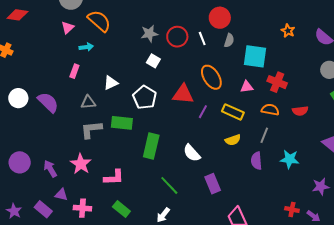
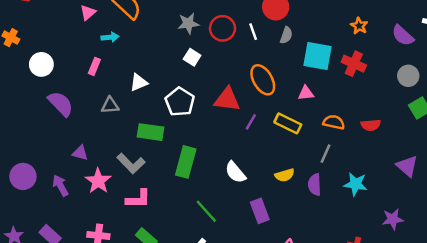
red cross: (277, 82) -> (354, 64), moved
white circle: (18, 98) -> (41, 64), moved
gray L-shape: (91, 130) -> (131, 163), moved, turned -130
yellow semicircle: (233, 140) -> (285, 175), moved
purple triangle: (61, 195) -> (80, 153), moved

